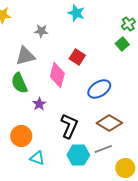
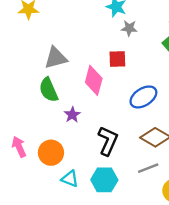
gray star: (41, 31) -> (129, 28), moved
red square: (77, 57) -> (117, 59), turned -35
cyan hexagon: (78, 155) -> (104, 180), moved

